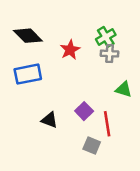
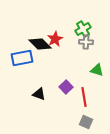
black diamond: (28, 36) -> (40, 44), moved
gray square: (92, 146) -> (86, 122), moved

